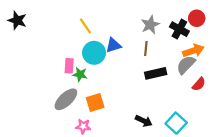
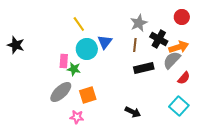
black star: (17, 20) -> (16, 45), moved
black cross: (179, 29) -> (159, 39), moved
blue triangle: (113, 45) -> (105, 42), turned -35
cyan square: (176, 123) -> (179, 106), moved

